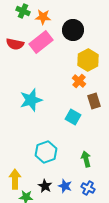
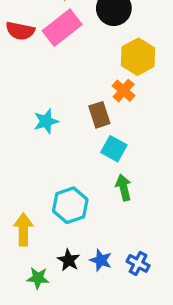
cyan star: (31, 100) -> (46, 121), size x0.7
brown rectangle: (94, 101) -> (99, 115), moved
green arrow: (86, 159) -> (124, 188), moved
yellow arrow: (15, 179) -> (23, 230), moved

